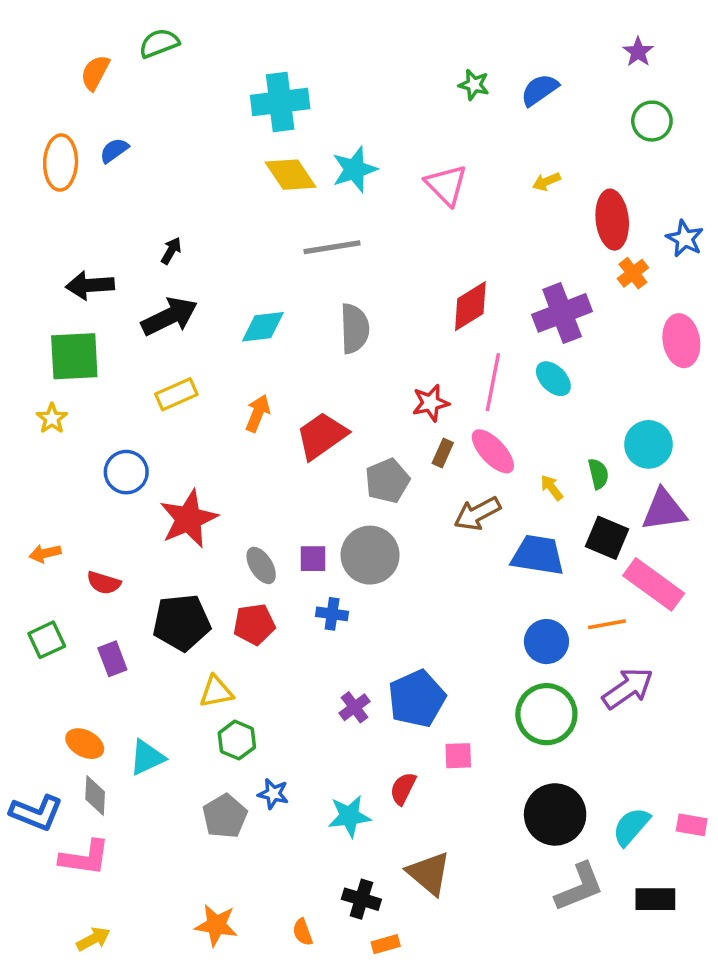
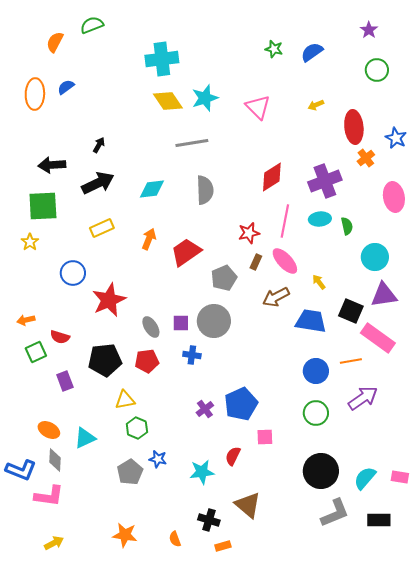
cyan ellipse: (553, 379) -> (320, 219), turned -50
green semicircle: (598, 474) -> (347, 226), moved
green square: (47, 640) -> (36, 352), moved
green circle: (546, 714) -> (316, 413), size x0.7

